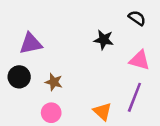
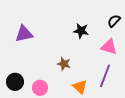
black semicircle: (137, 18) -> (114, 21), moved, turned -80
black circle: (19, 77) -> (15, 82), moved
brown star: (54, 82) -> (64, 64), moved

